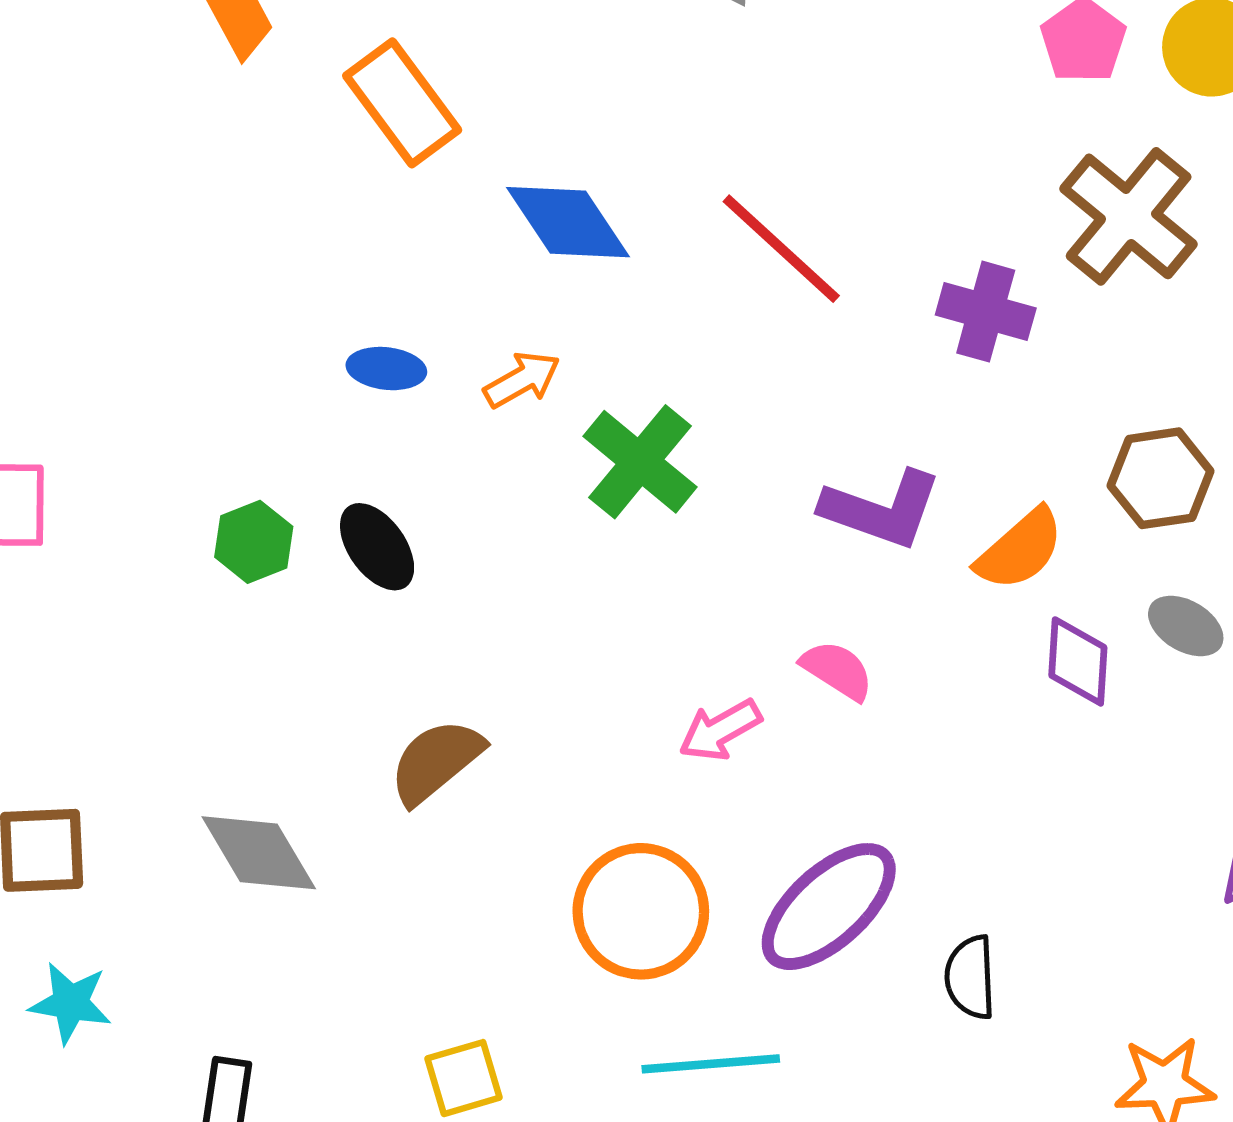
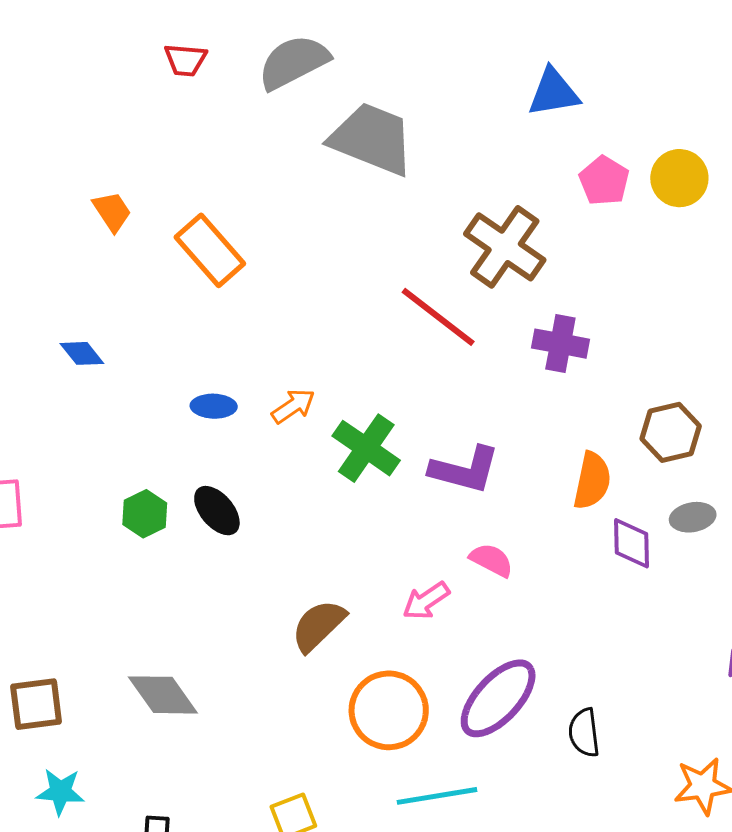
brown cross: (1129, 216) -> (505, 247), moved
blue diamond: (568, 222) -> (82, 353), moved, size x0.6
purple L-shape: (881, 509) -> (465, 470), moved
orange semicircle: (1020, 549) -> (592, 481), turned -32
gray ellipse: (1186, 626) -> (693, 517), turned -36
brown semicircle: (436, 761) -> (318, 626), moved

